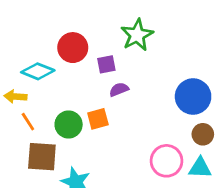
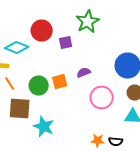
purple semicircle: (119, 90) -> (84, 73), moved
pink circle: (166, 161) -> (102, 98), moved

